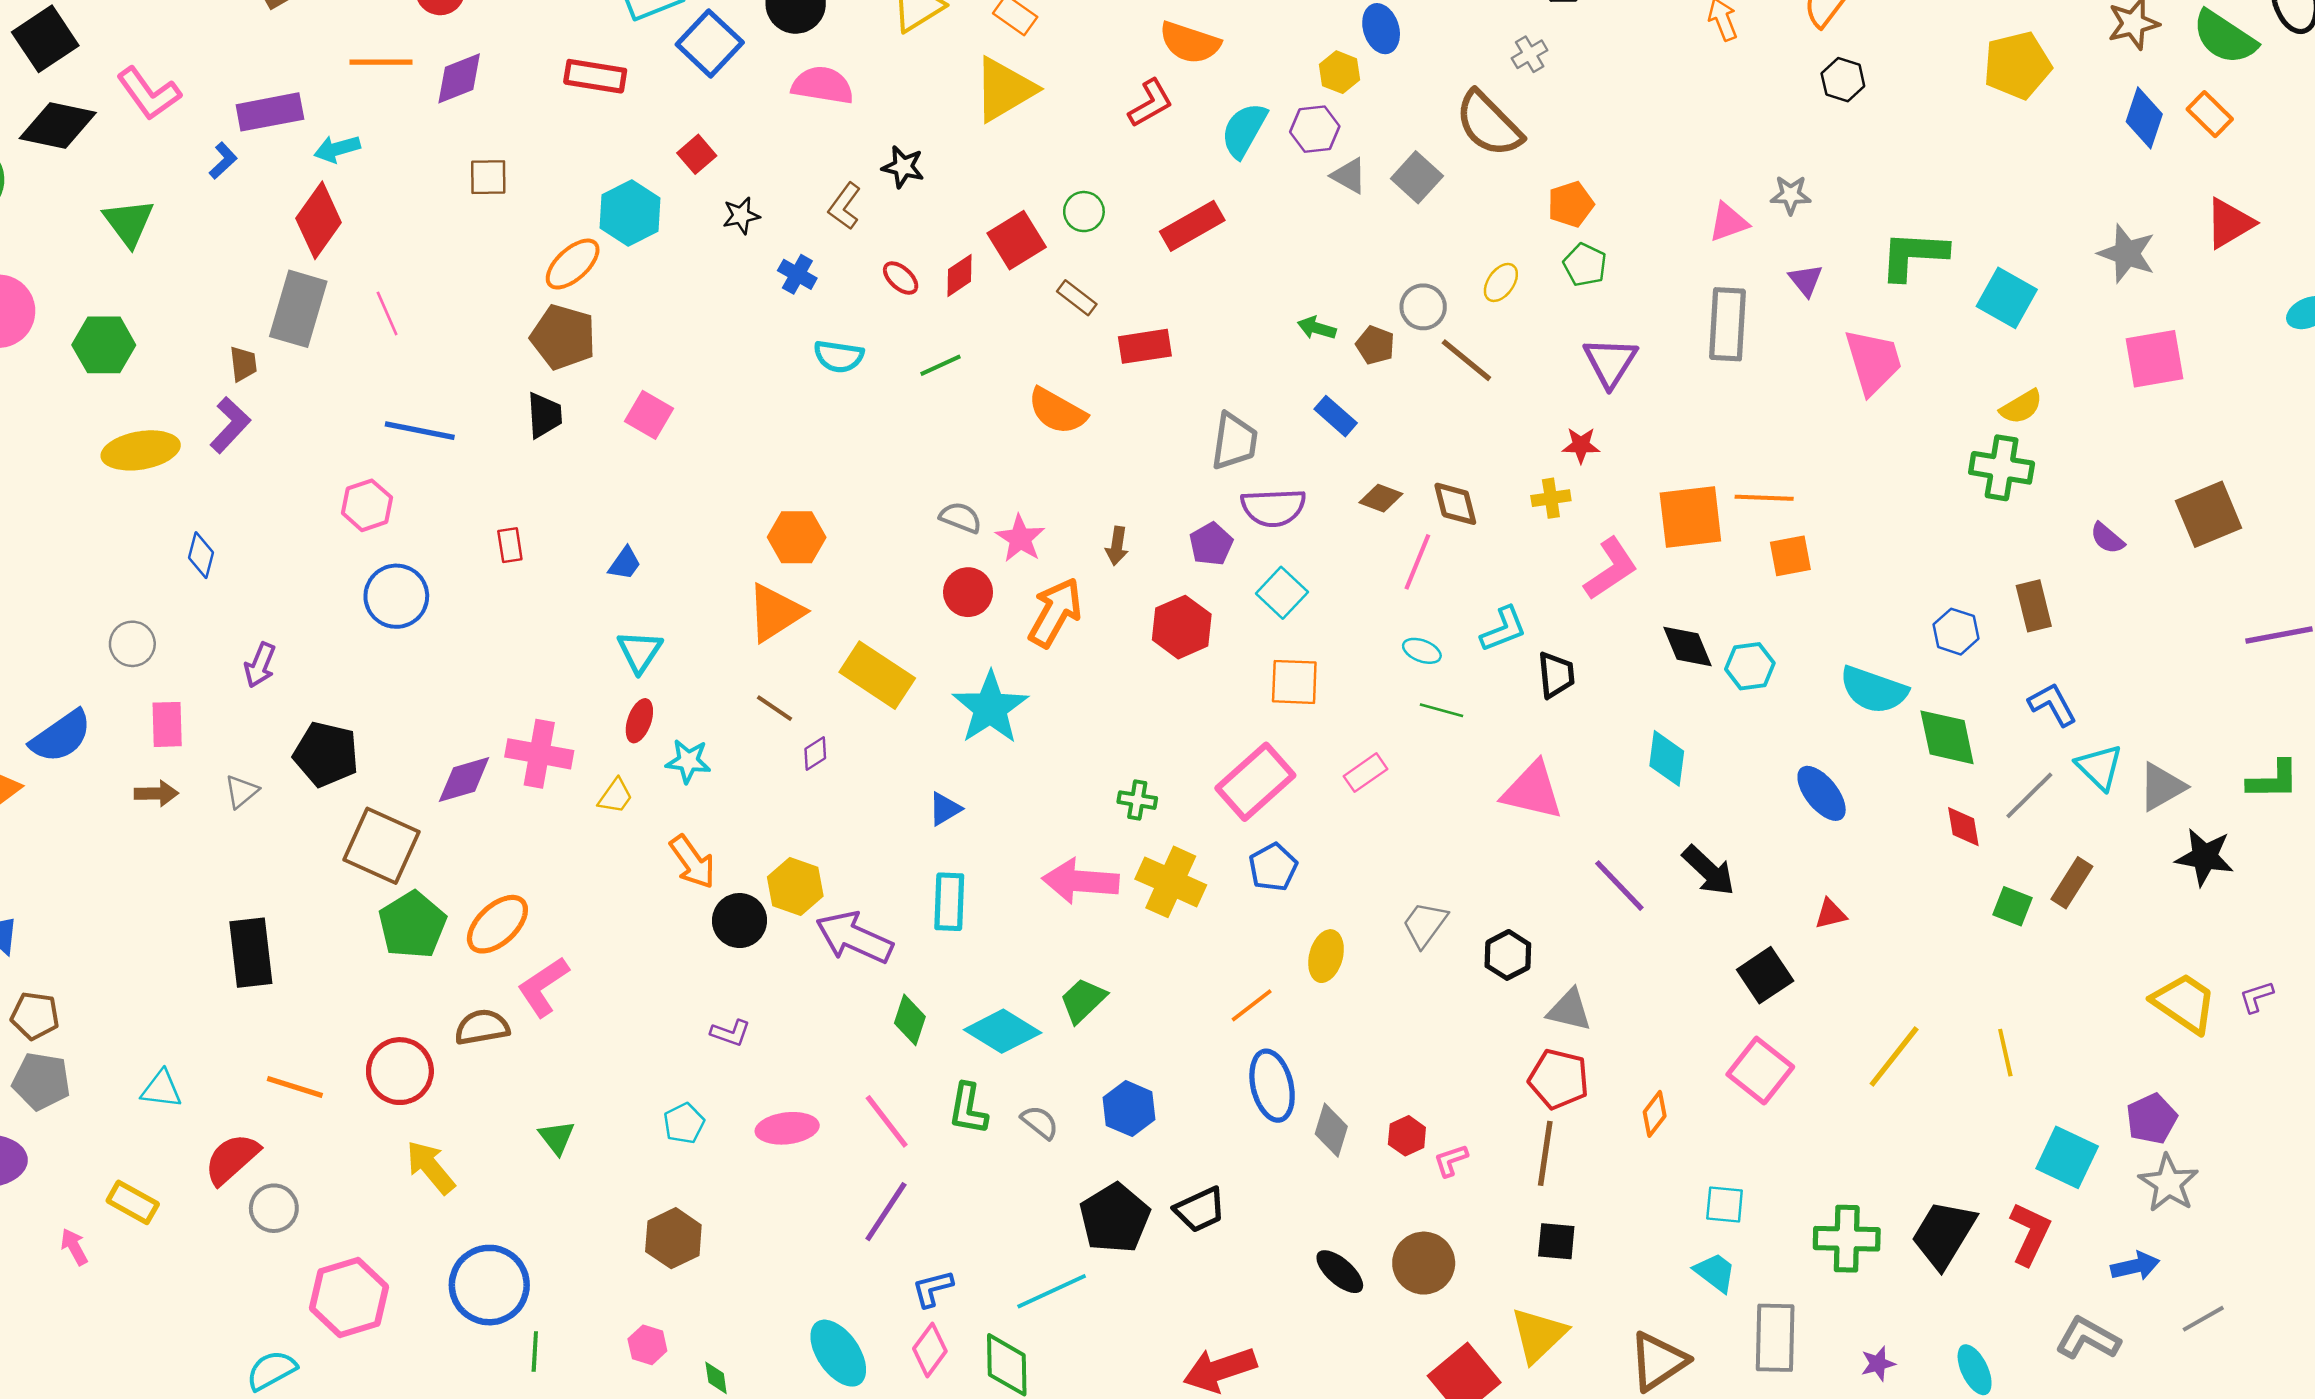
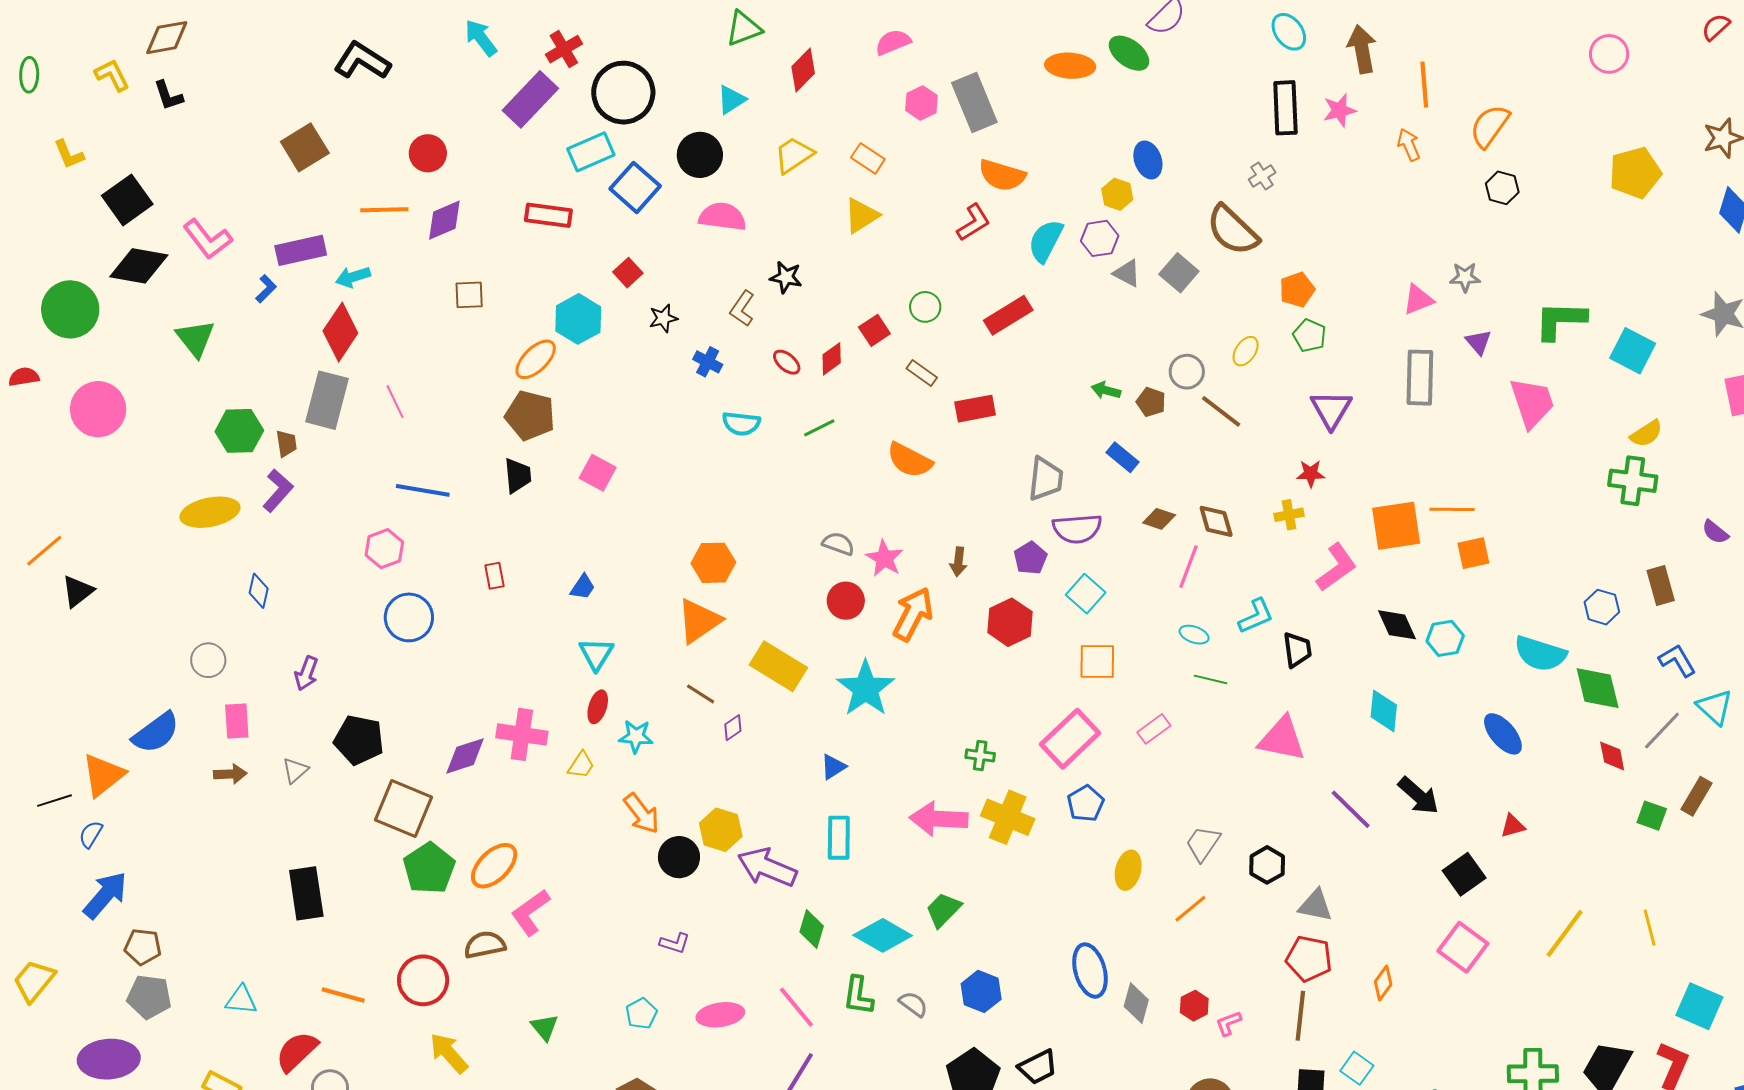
yellow triangle: (1004, 89) -> (861, 215), size x0.7
red square: (1017, 240) -> (874, 330), size x0.7
green hexagon: (104, 345) -> (239, 431), moved
orange line: (1252, 1005) -> (1190, 909), moved
cyan square: (1725, 1204) -> (1357, 1068), moved, turned 32

